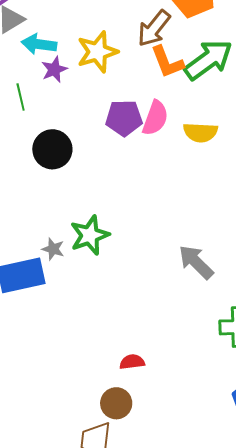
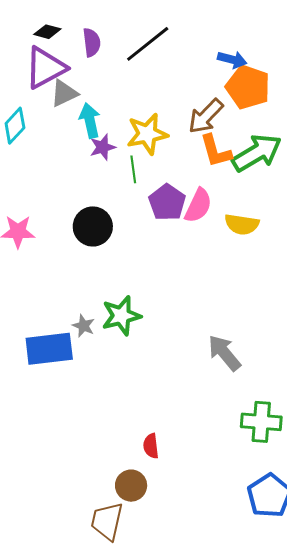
cyan arrow: (39, 44) -> (90, 121), turned 64
green line: (21, 97) -> (133, 169), moved
purple pentagon: (124, 118) -> (167, 202), turned 30
red semicircle: (132, 362) -> (151, 446), turned -95

